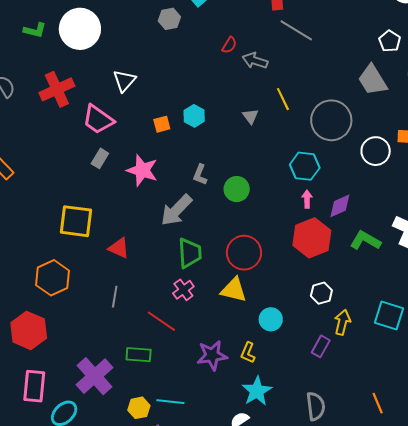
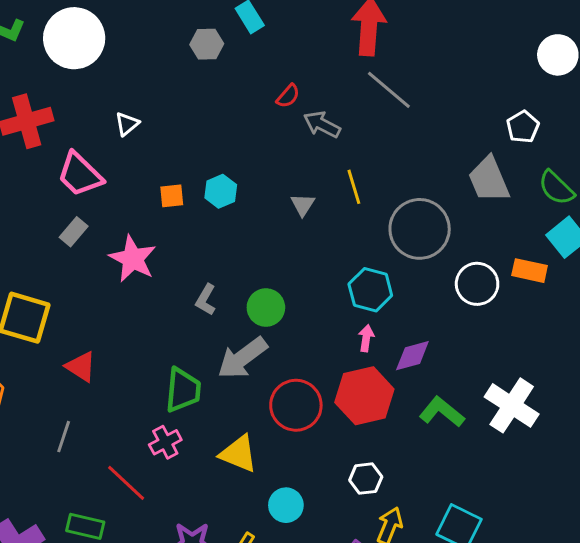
white triangle: (124, 81) -> (127, 124), size x0.7
gray L-shape: (200, 175) -> (206, 300), moved
gray arrow: (176, 210) -> (242, 358), moved
red circle: (244, 253) -> (296, 405), moved

